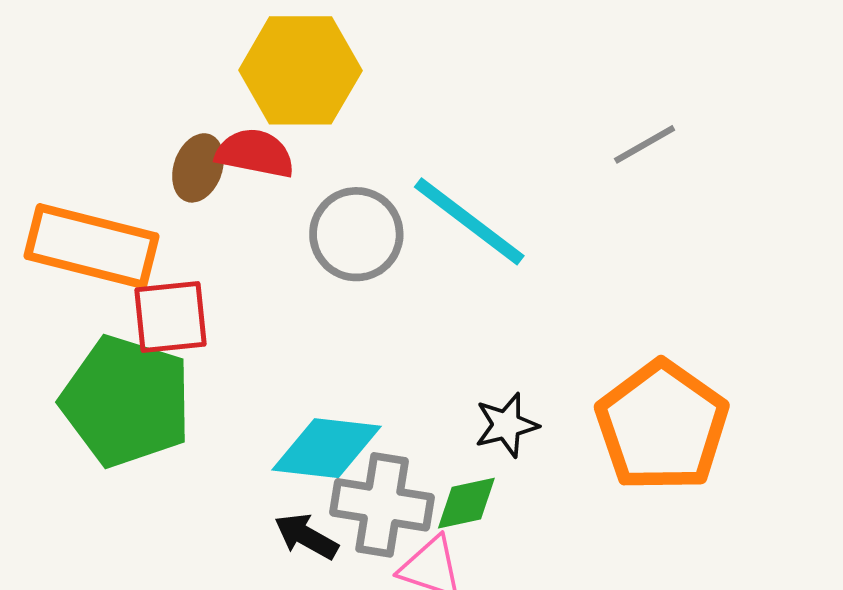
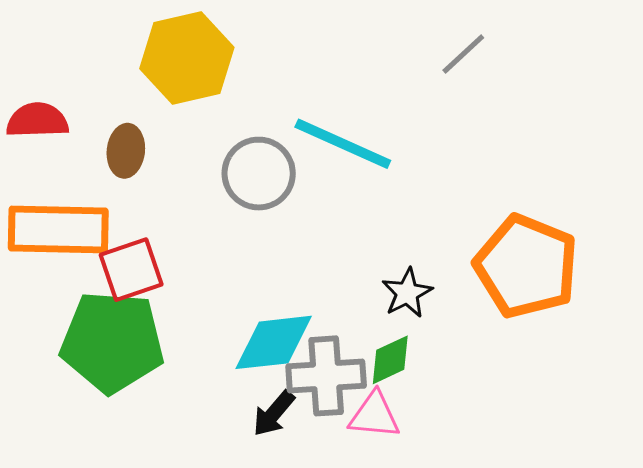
red semicircle: (255, 153) -> (37, 120), moved
black arrow: (306, 536) -> (274, 413), turned -66

